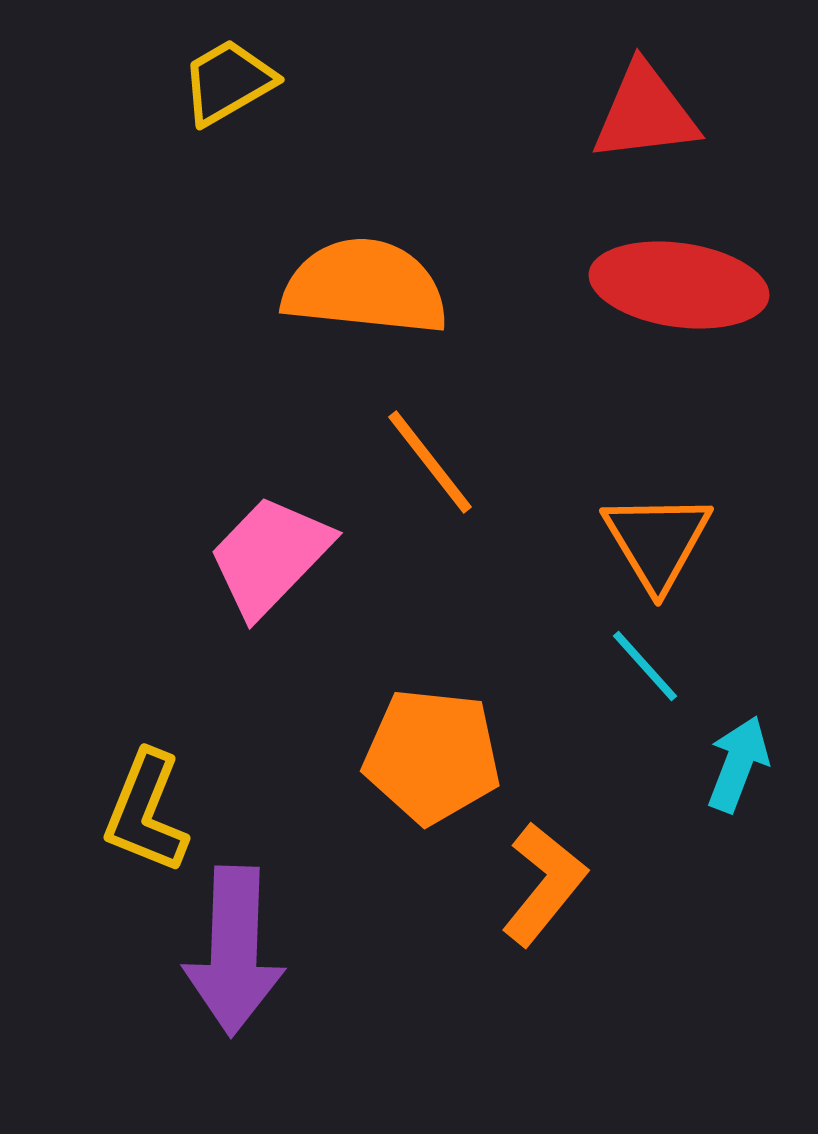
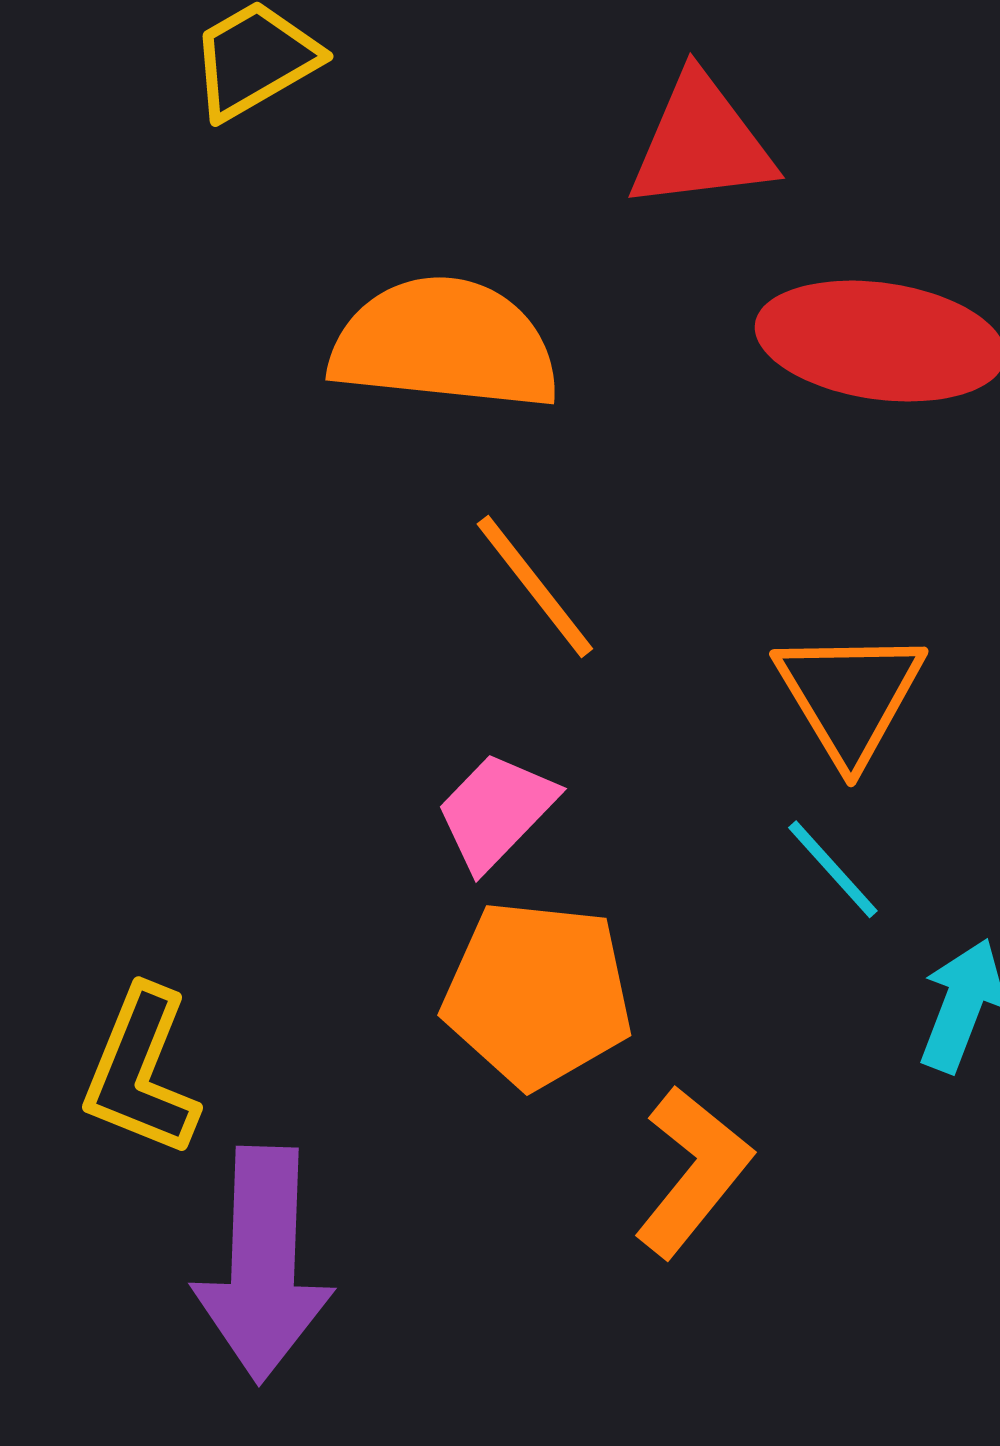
red triangle: (645, 113) -> (701, 143), moved
pink trapezoid: (270, 556) -> (496, 811), moved, size x0.7

